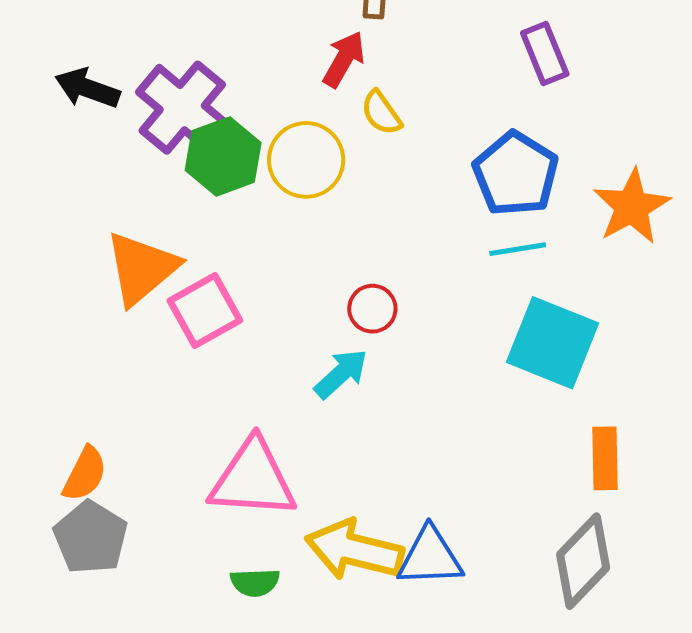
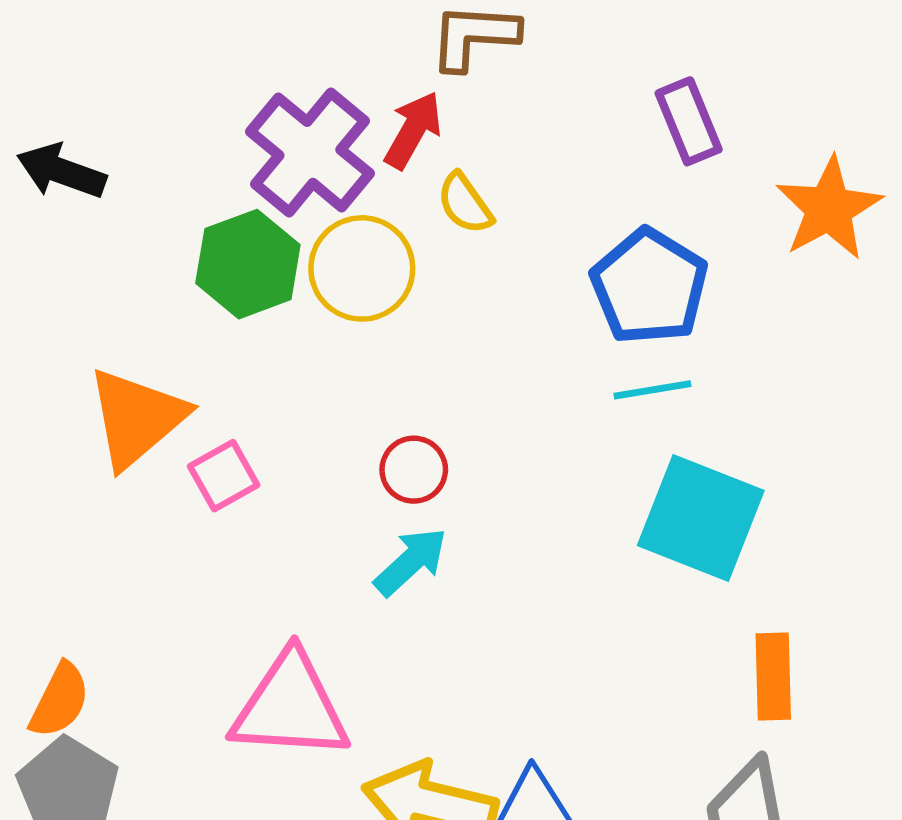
purple cross: (182, 108) -> (310, 152), moved
orange star: (632, 207) -> (829, 208), moved
red circle: (372, 309) -> (414, 470), moved
pink square: (205, 311) -> (224, 476), size x0.7

